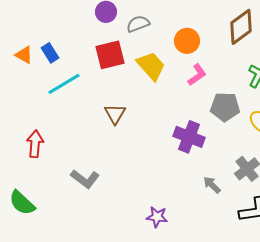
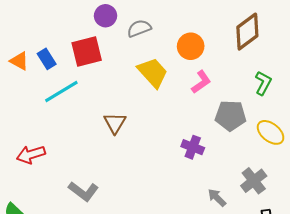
red square: (110, 55) -> (87, 52), moved
purple cross: (189, 137) -> (193, 147), size x0.7
red arrow: (35, 144) -> (31, 155), turned -112

